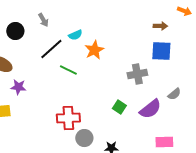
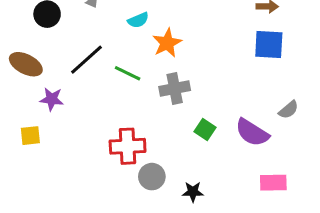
black line: (51, 49) -> (87, 60), moved
gray cross: (137, 74) -> (175, 89), moved
purple semicircle: (150, 109) -> (252, 133), turned 70

